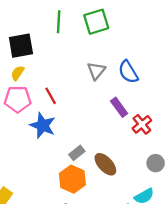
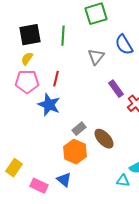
green line: (59, 22) -> (63, 36), moved
blue semicircle: (128, 72) -> (124, 45), moved
red line: (51, 96) -> (56, 79), turned 42

